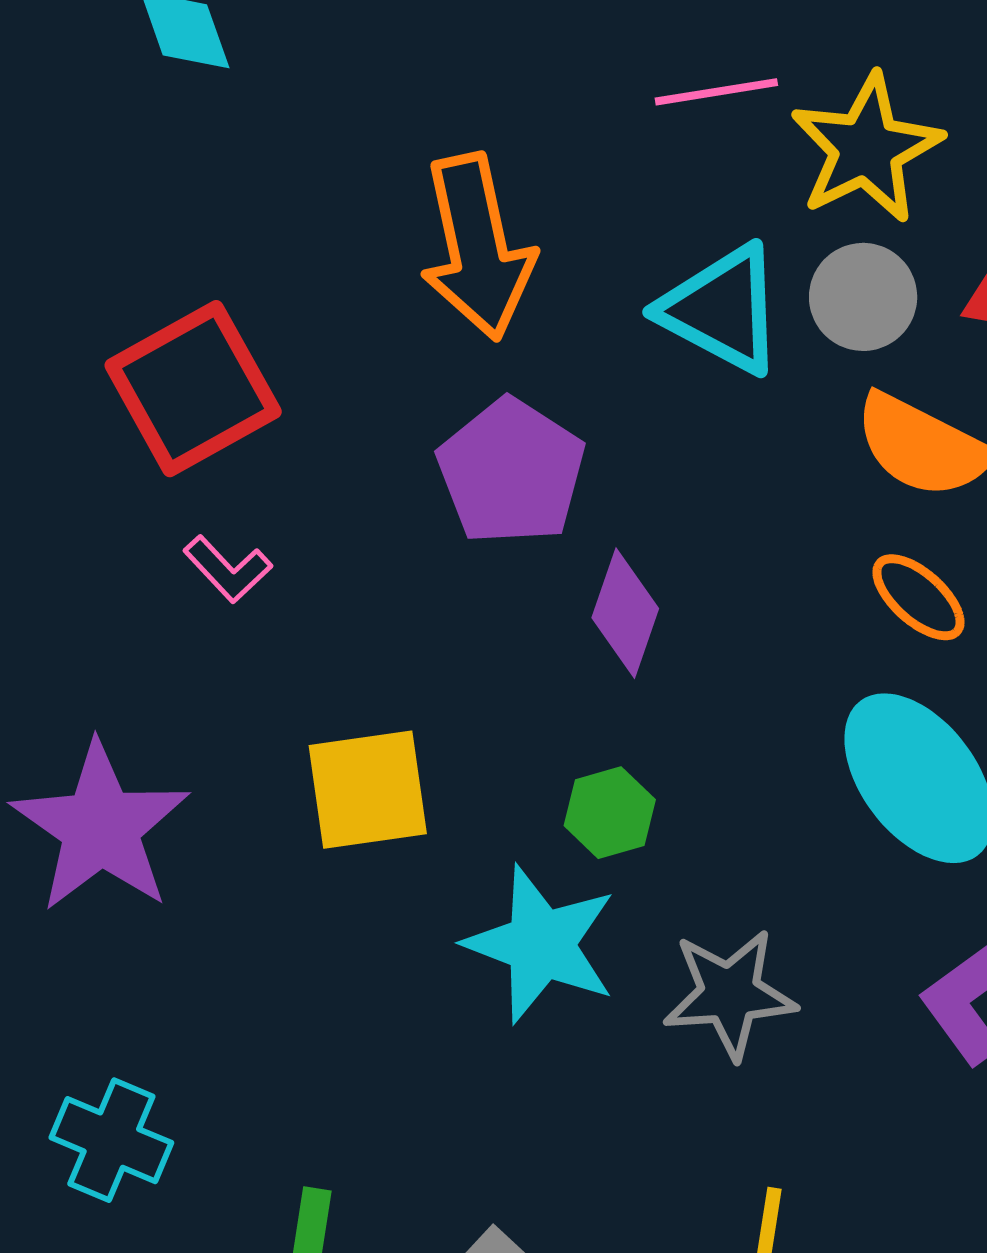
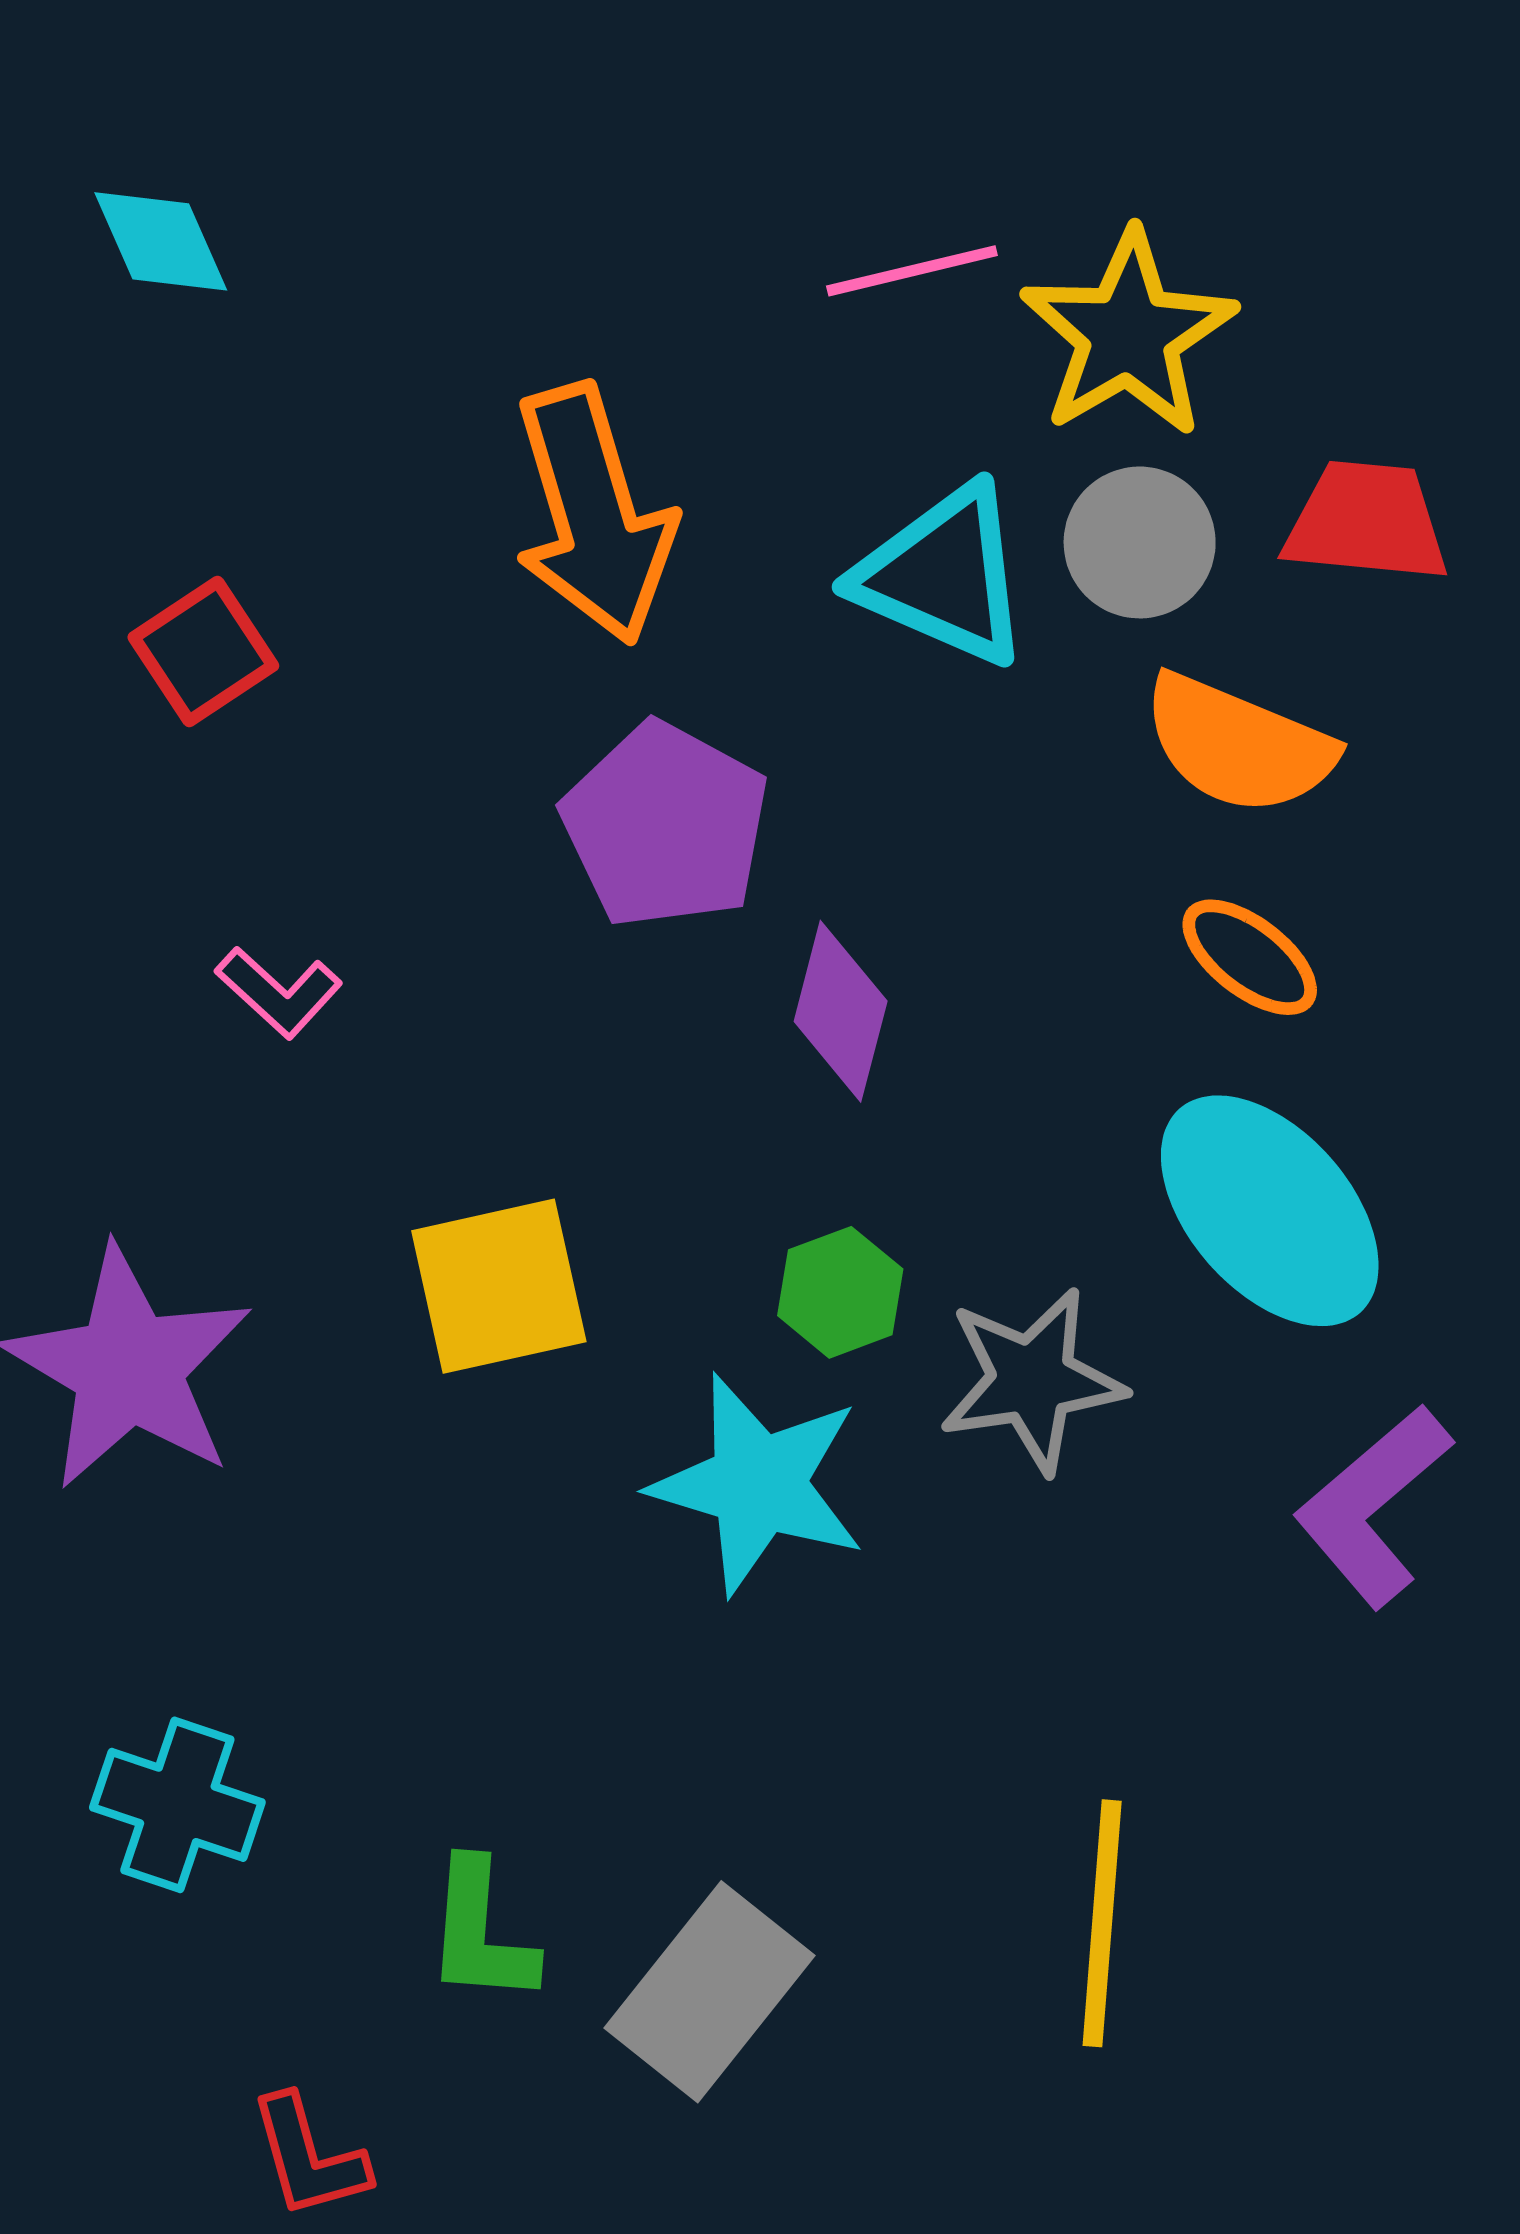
red square: (193, 389) -> (203, 651), moved, size x0.6
gray star: (730, 994) -> (1032, 1380), moved

